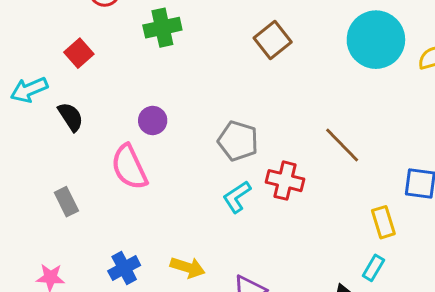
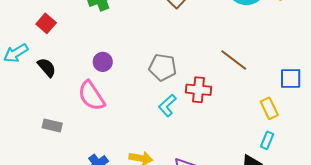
gray rectangle: (66, 202) -> (52, 125), turned -42

